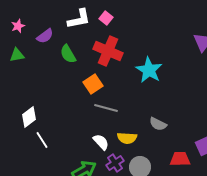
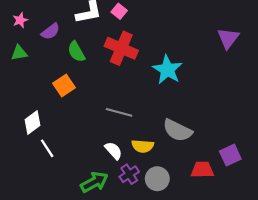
orange square: (93, 84) -> (64, 85), moved
gray semicircle: (158, 124) -> (178, 130), size x1.5

